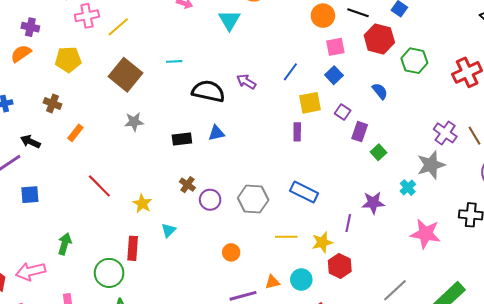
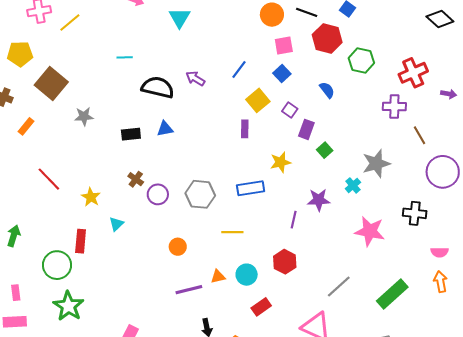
brown square: (126, 75) -> (51, 84), moved
yellow square: (310, 103) -> (258, 100), turned -30
purple cross: (445, 133) -> (394, 106), moved, turned -35
blue rectangle: (304, 192) -> (251, 188), turned -36
yellow star: (322, 242) -> (280, 162), moved

